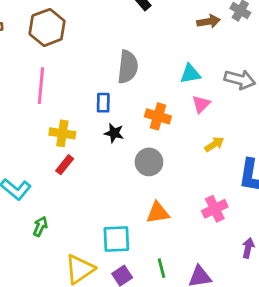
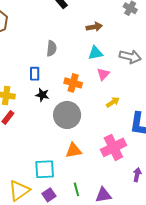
brown arrow: (209, 21) -> (94, 27), moved
gray semicircle: (128, 67) -> (52, 48), size x0.7
gray circle: (149, 162) -> (67, 115), size x1.4
pink cross: (215, 209) -> (113, 147), size x1.4

